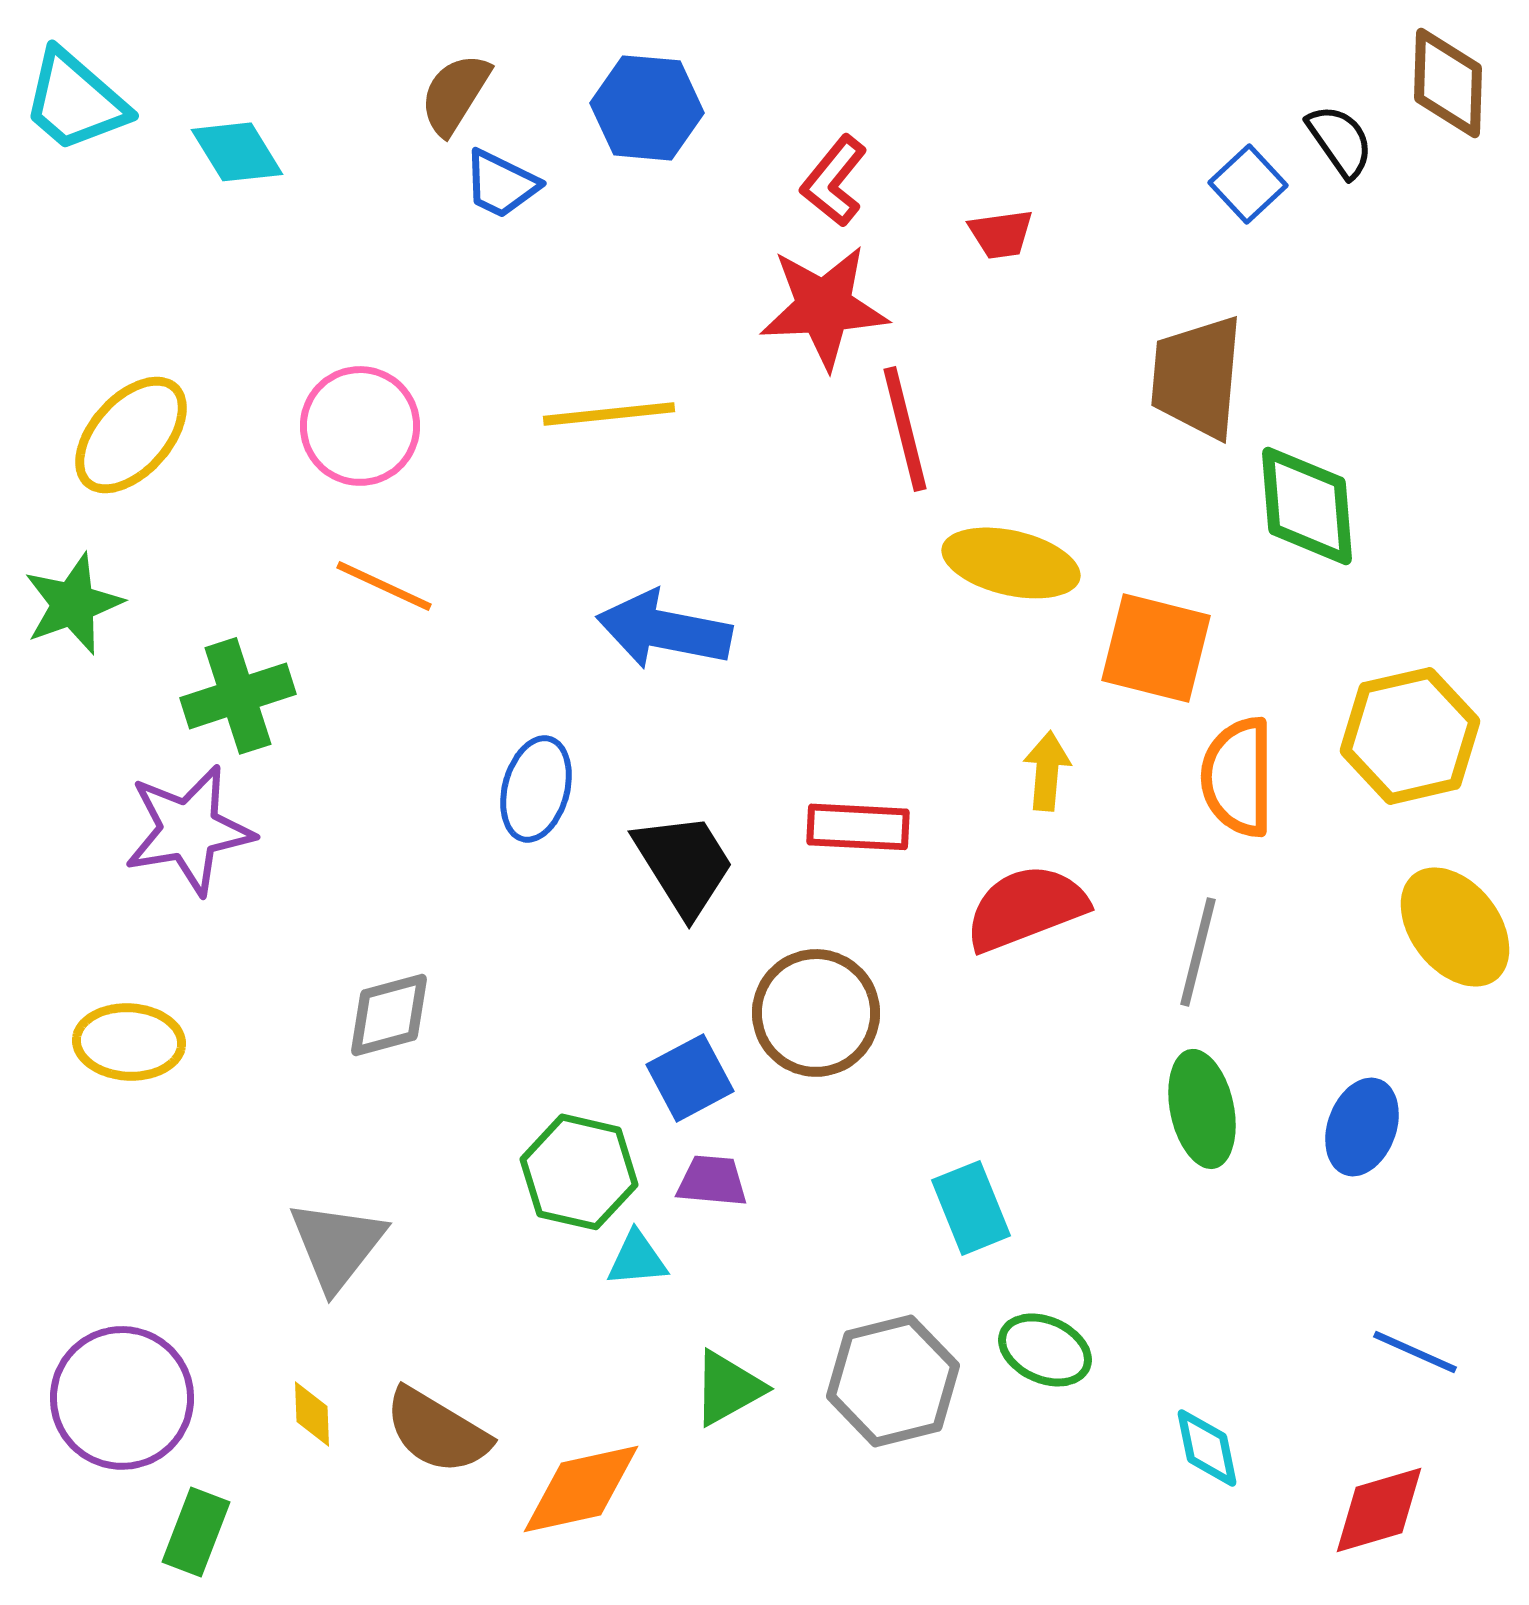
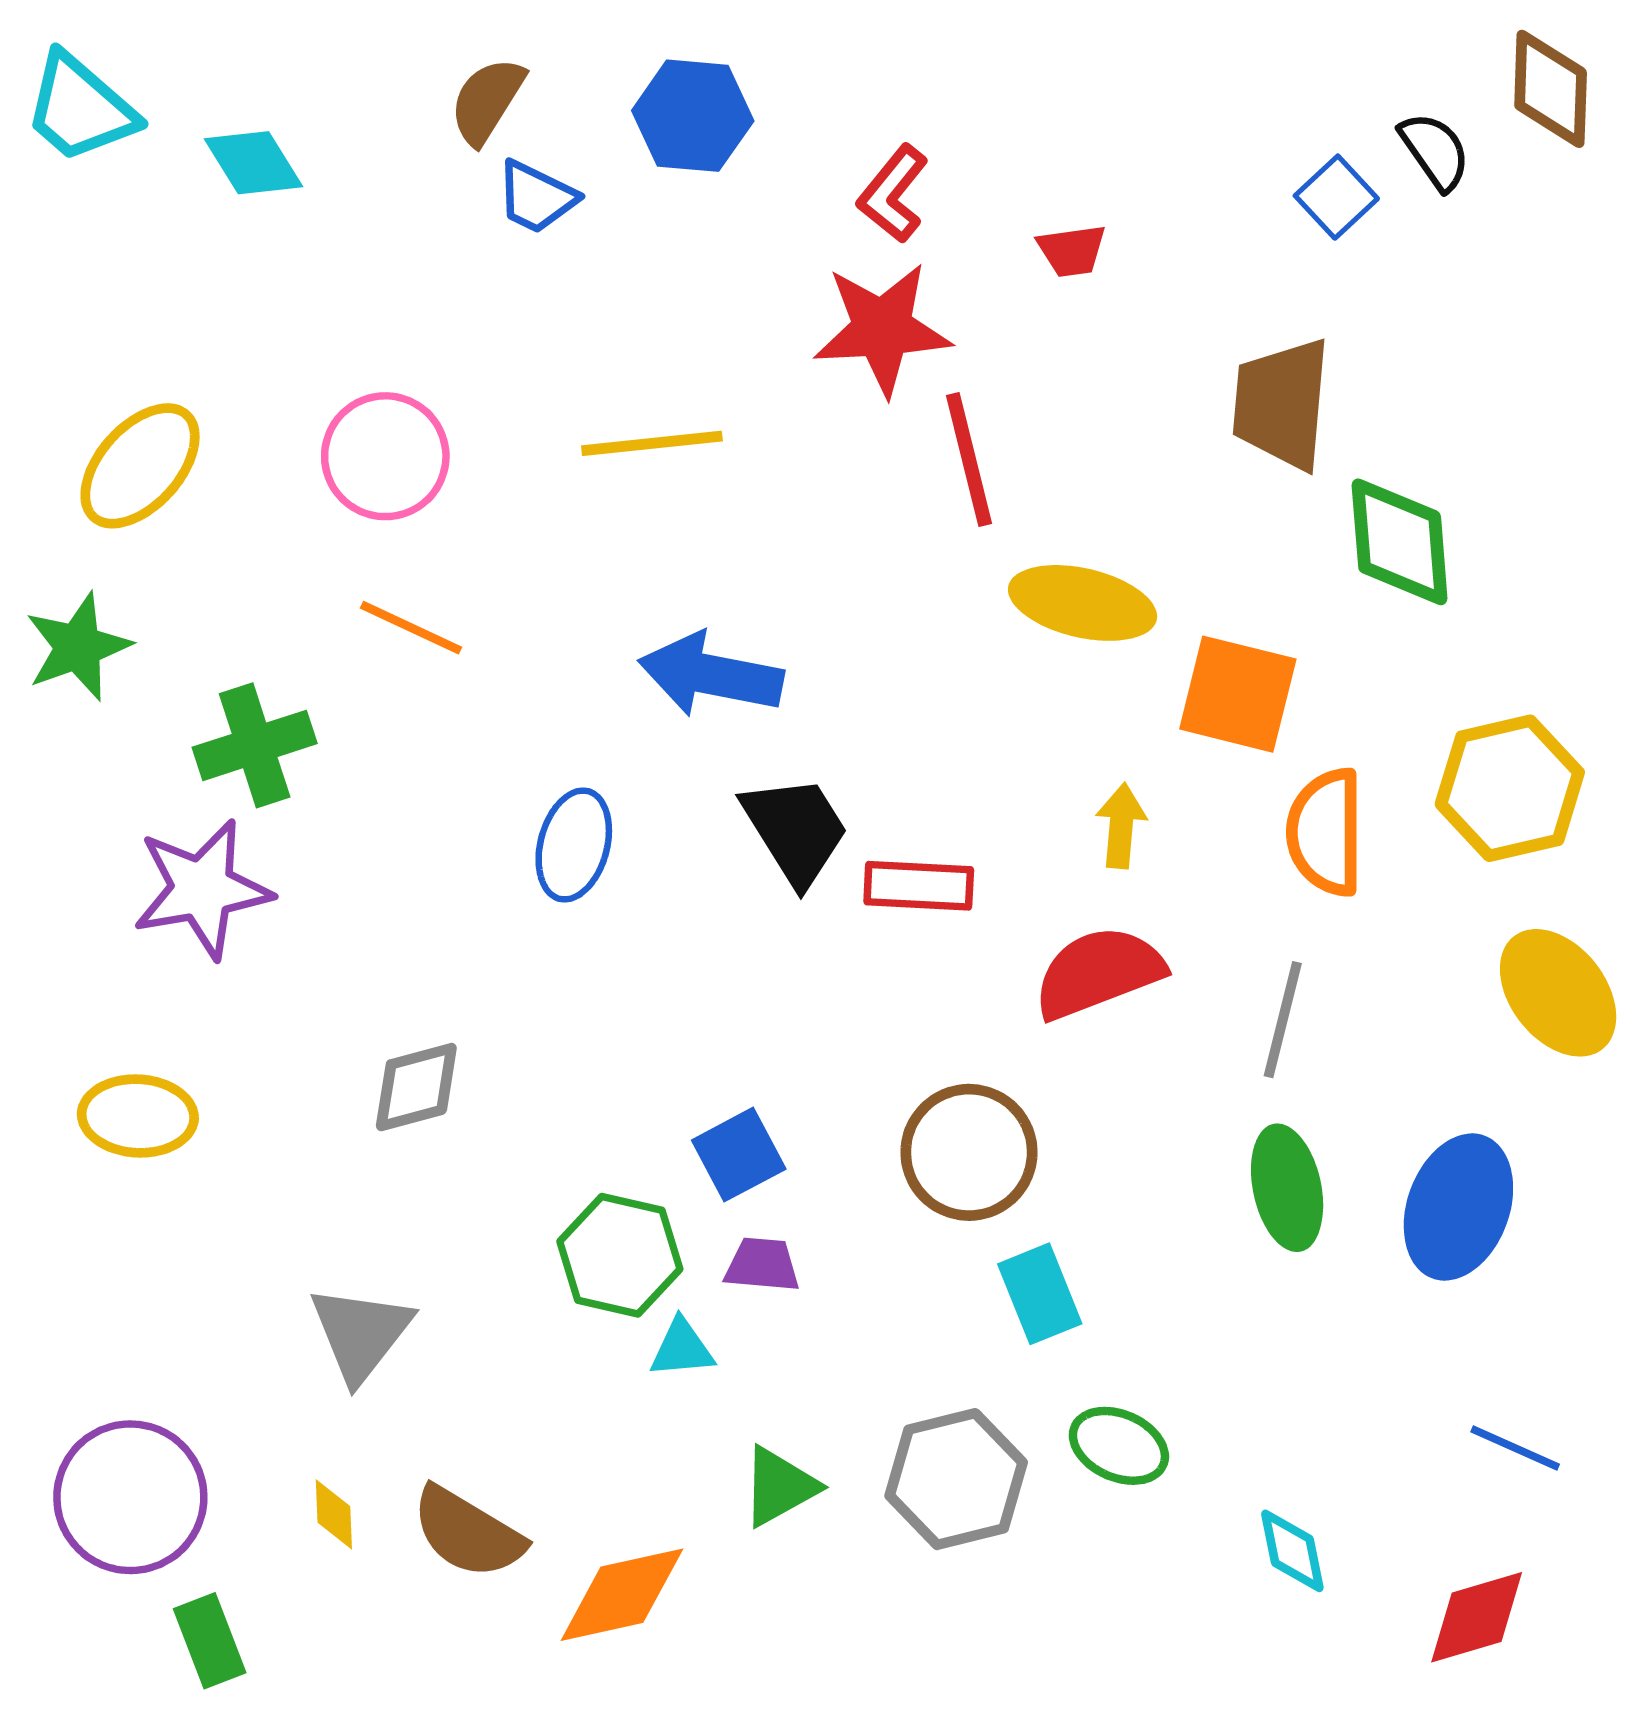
black trapezoid: (684, 864) -> (795, 830), moved
brown circle: (816, 1013) -> (969, 1152), moved
blue ellipse: (1362, 1127) -> (1458, 1207), size x1.4
green rectangle: (196, 1532) -> (210, 1641), turned -42

